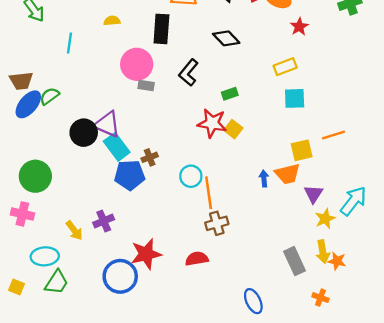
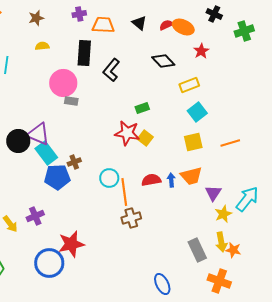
black diamond: (226, 38) -> (163, 61), moved
black L-shape: (189, 73) -> (111, 70), moved
cyan square: (295, 98) -> (197, 112), turned -36
yellow square: (302, 150) -> (193, 142), moved
red semicircle: (197, 259) -> (151, 180), moved
orange cross: (320, 298) -> (219, 281), size x1.6

